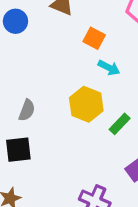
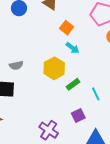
gray semicircle: (27, 110) -> (16, 65), turned 48

